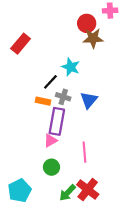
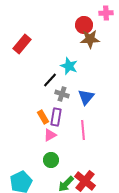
orange rectangle: (43, 101) -> (43, 117), moved, turned 48
purple rectangle: (57, 121) -> (56, 117), size x0.7
pink line: (85, 152) -> (83, 130), moved

